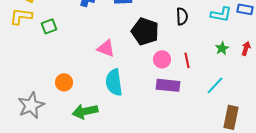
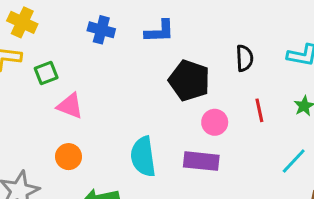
pink triangle: (106, 48) -> (70, 106), moved
red line: (187, 60) -> (259, 110), moved
purple rectangle: (168, 85) -> (201, 161), moved

